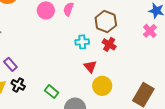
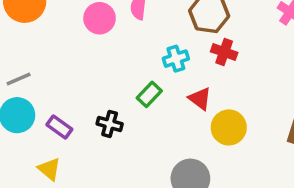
black cross: (18, 85) -> (110, 124), moved
green rectangle: (52, 92) -> (149, 94), moved, turned -72

